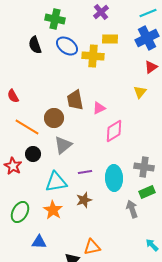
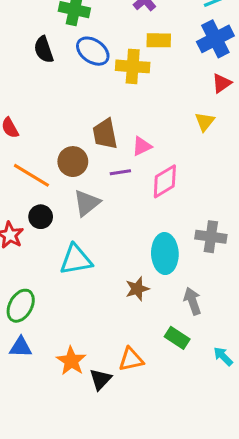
purple line: (85, 172) -> (120, 172), moved
green rectangle: (147, 192) -> (177, 338), moved, turned 56
brown star: (84, 200) -> (137, 289), moved
orange star: (53, 210) -> (71, 361), moved
blue triangle: (39, 242) -> (21, 347), moved

